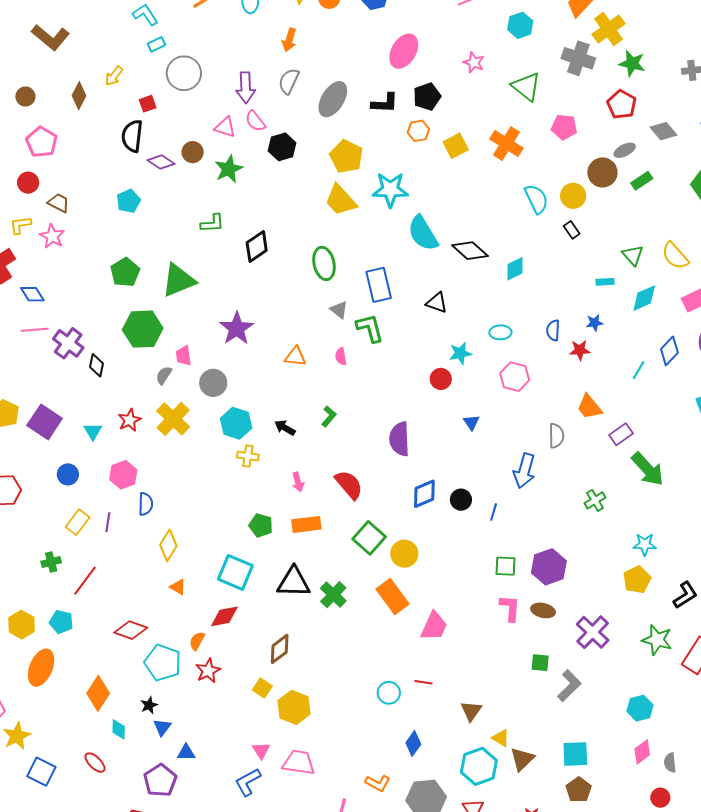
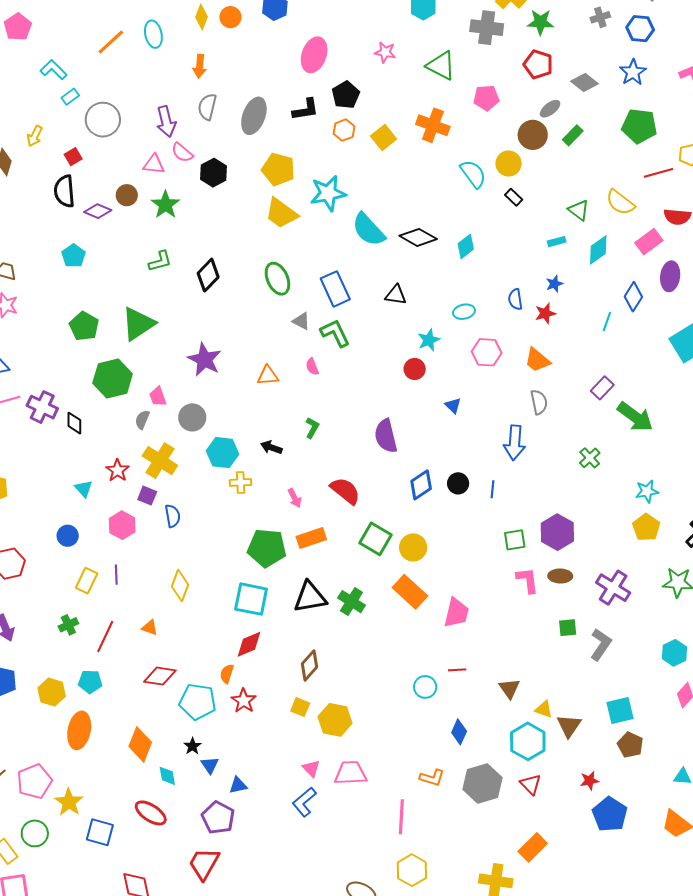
orange trapezoid: (589, 407) -> (537, 360), moved
purple square: (45, 422) -> (147, 496), moved, size x0.6
blue semicircle: (146, 504) -> (173, 516), moved
green pentagon: (261, 525) -> (267, 548), size x1.6
orange triangle: (178, 587) -> (150, 628), moved
red ellipse: (95, 763) -> (151, 813), size x1.4

